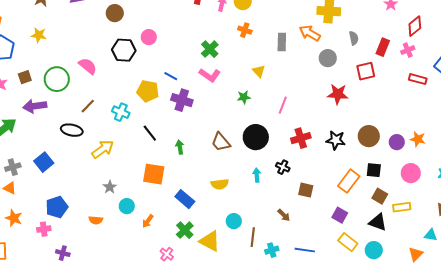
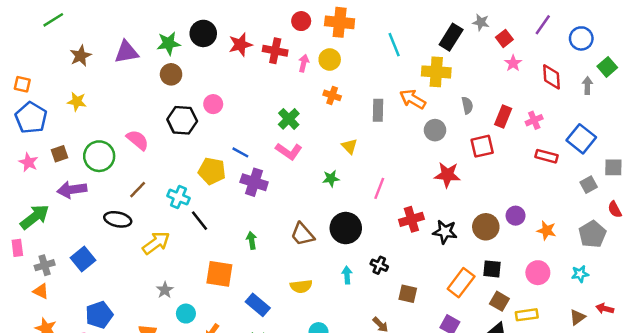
red diamond: (415, 26) -> (551, 77), moved, turned -55
black line: (150, 133) -> (200, 221), moved
red cross: (301, 138) -> (411, 219), moved
purple circle: (397, 142) -> (516, 216), moved

